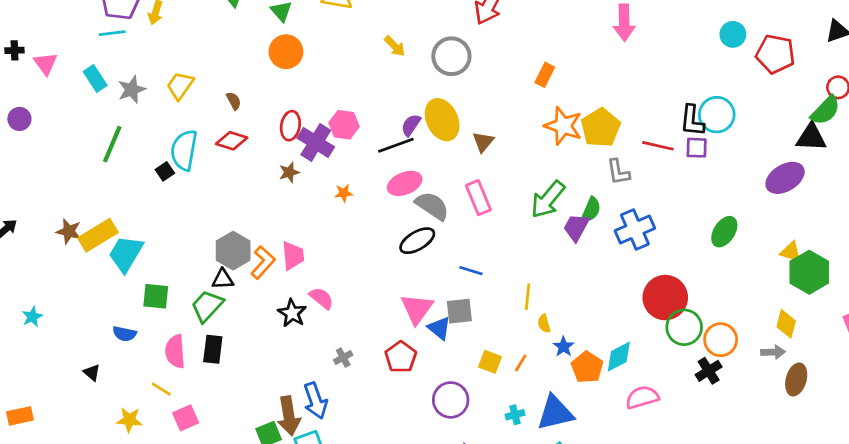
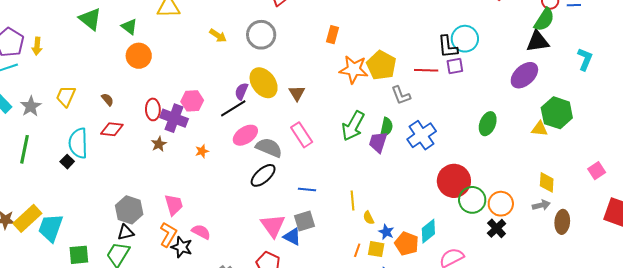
orange L-shape: (263, 262) -> (168, 235), moved
green hexagon: (809, 272) -> (557, 113), moved
yellow square: (490, 362) -> (376, 249), moved

